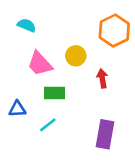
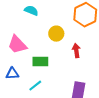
cyan semicircle: (27, 25) -> (31, 11), moved
pink trapezoid: (40, 64) -> (17, 45), moved

